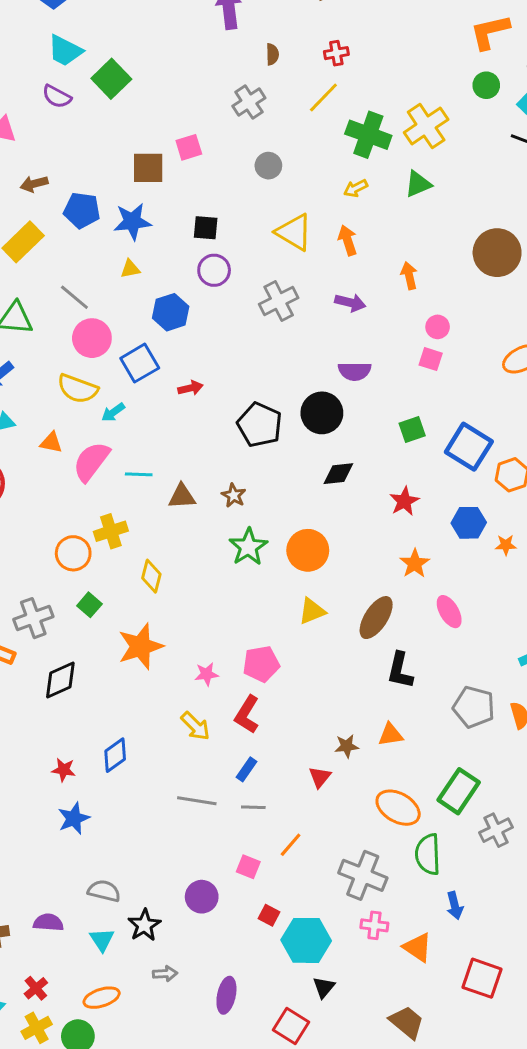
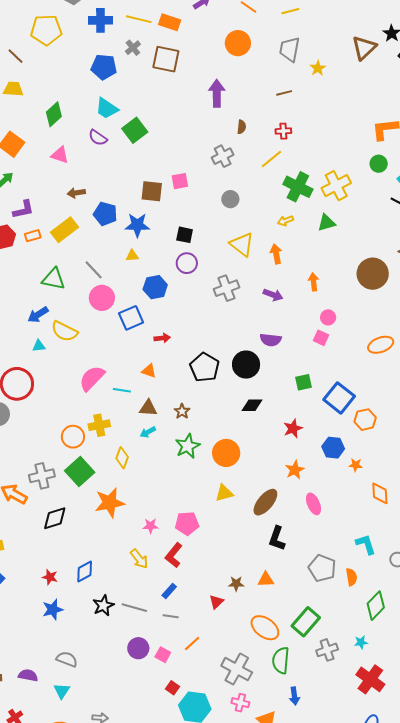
yellow semicircle: (78, 389) -> (64, 331), moved
cyan arrow: (113, 412) -> (148, 432), moved
orange triangle: (51, 442) -> (149, 371), moved
green square: (89, 605) -> (80, 472), size x1.8
purple circle: (202, 897) -> (138, 648), moved
black star: (144, 925) -> (103, 606), moved

